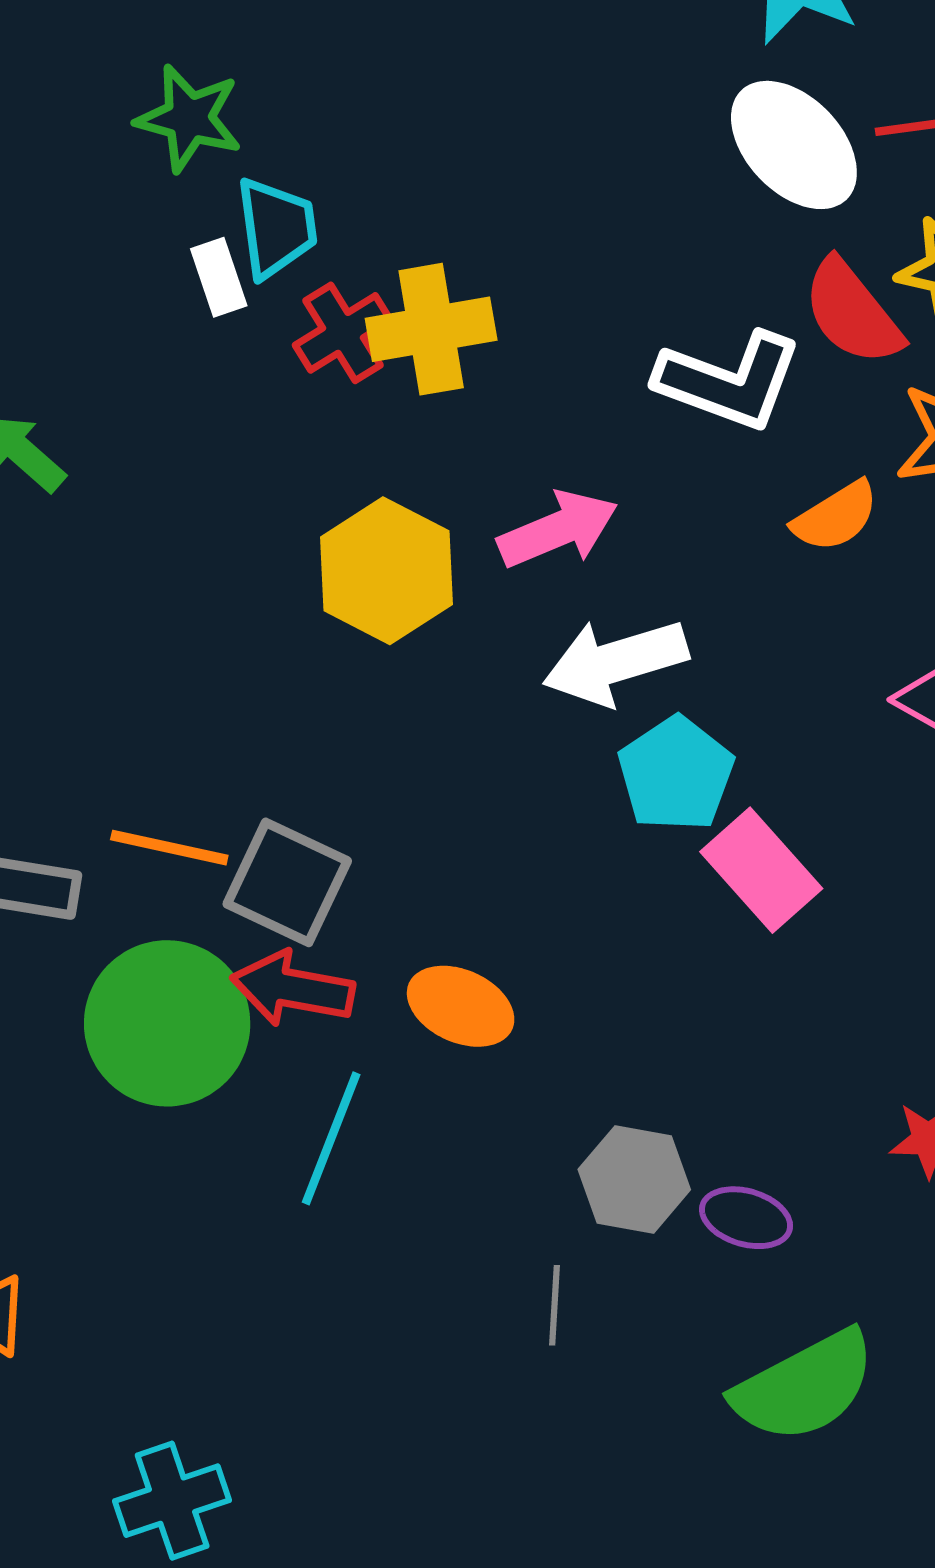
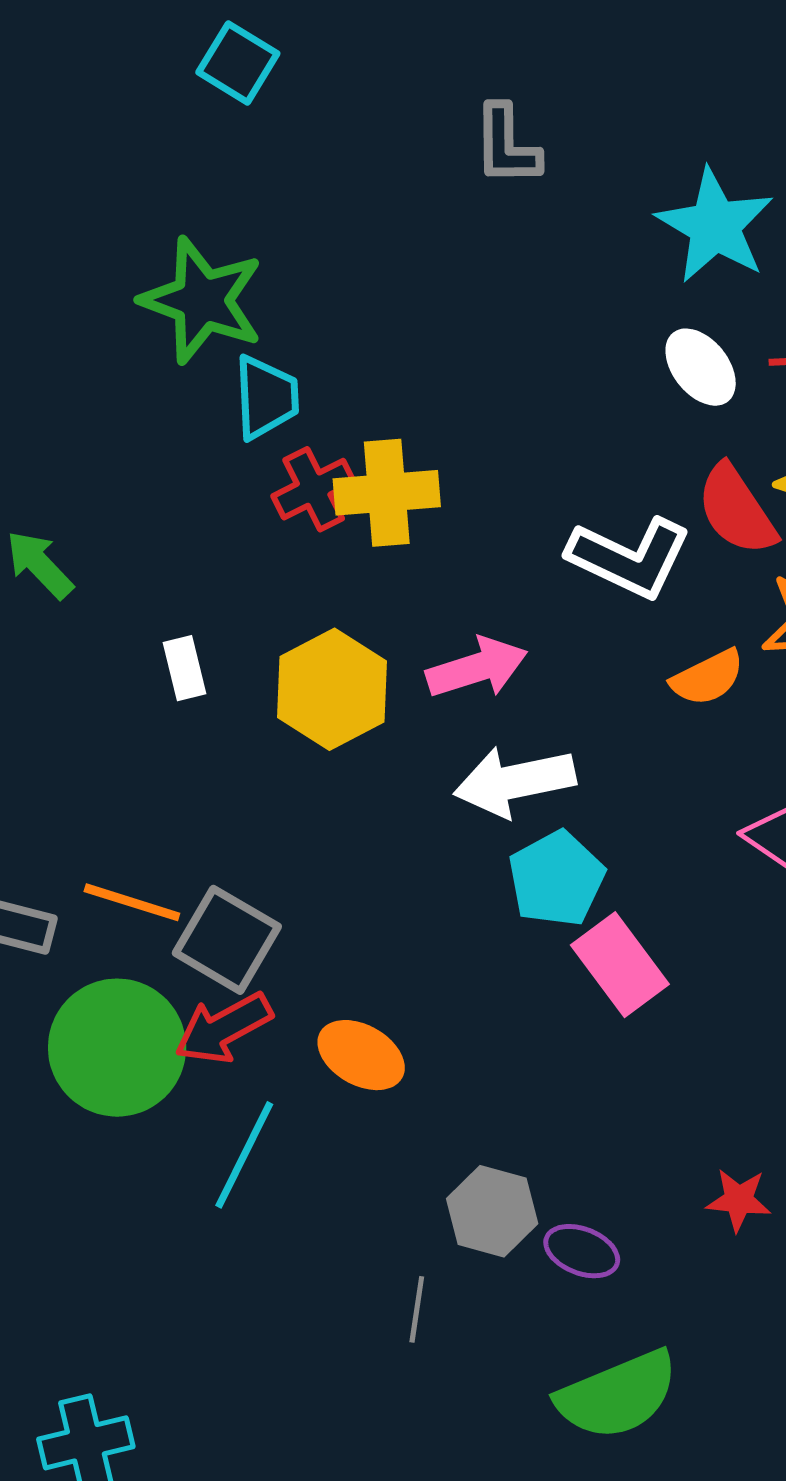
green star: (189, 118) -> (202, 300), size x1.4
white ellipse: (794, 145) -> (701, 367), size x0.7
white rectangle: (219, 277) -> (184, 668), moved
red arrow: (293, 989) -> (223, 1028), turned -44

